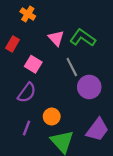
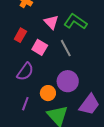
red rectangle: (12, 44) -> (20, 35), moved
pink square: (33, 64) -> (40, 47), moved
purple circle: (89, 87) -> (68, 81), moved

